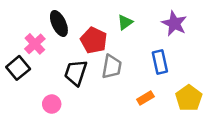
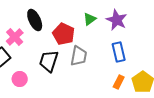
purple star: (174, 23) -> (117, 20), moved
orange rectangle: (145, 98) -> (119, 82), moved, turned -32
pink circle: (52, 104) -> (20, 79), moved

